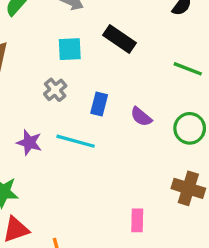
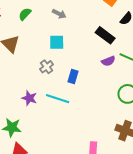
black rectangle: (120, 39) -> (105, 35), moved
purple semicircle: (141, 117) -> (108, 61), moved, turned -64

